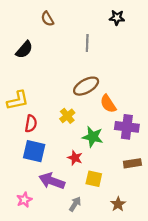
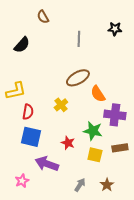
black star: (117, 18) -> (115, 29), moved
green star: (93, 137) -> (93, 131), moved
yellow square: (94, 179) -> (95, 155), moved
gray arrow: (75, 204) -> (80, 185), moved

